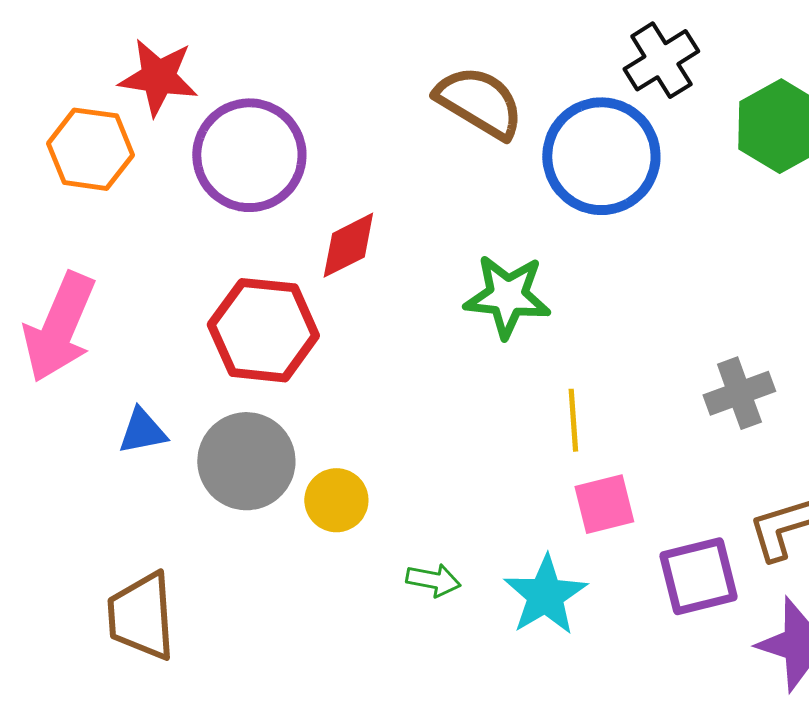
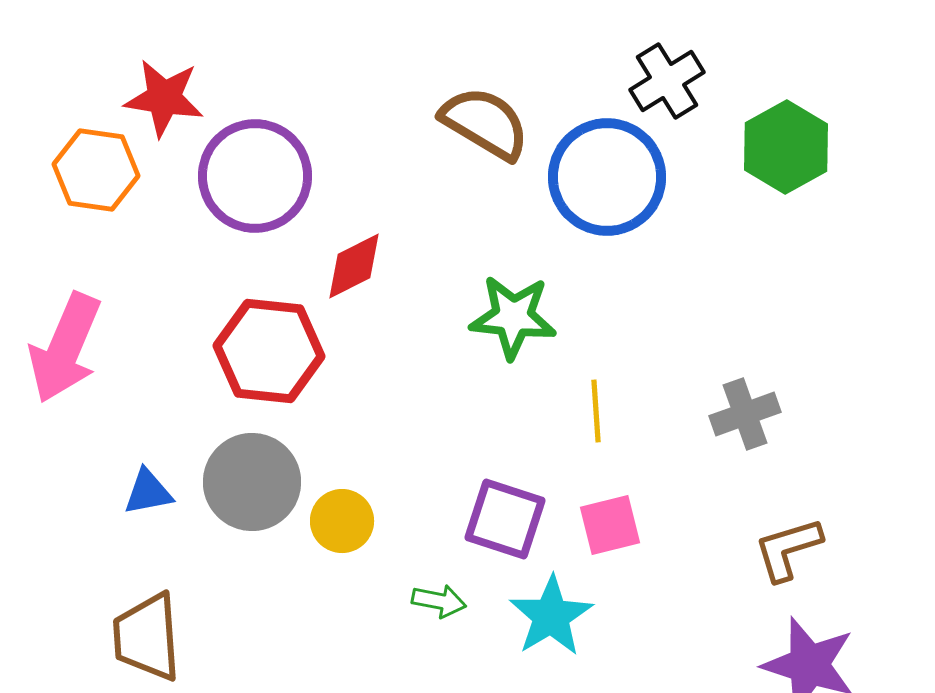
yellow line: (573, 420) -> (596, 411), moved
blue triangle: (142, 431) -> (148, 492), moved
purple square: (698, 576) -> (505, 519), moved, turned 32

